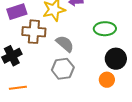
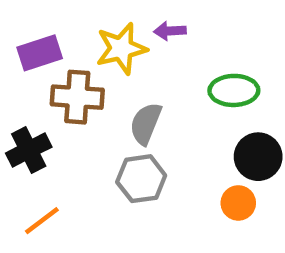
gray semicircle: (65, 44) -> (146, 124), turned -108
orange line: (18, 88) -> (42, 221), turned -30

